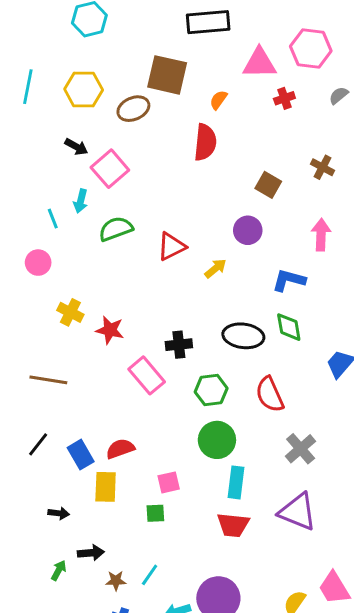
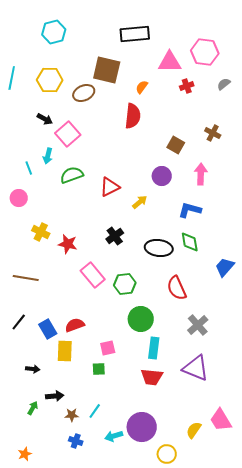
pink arrow: (321, 235) -> (201, 174), moved
black cross: (179, 345) -> (115, 236), moved, turned -30
green hexagon: (211, 390) -> (125, 284), moved

